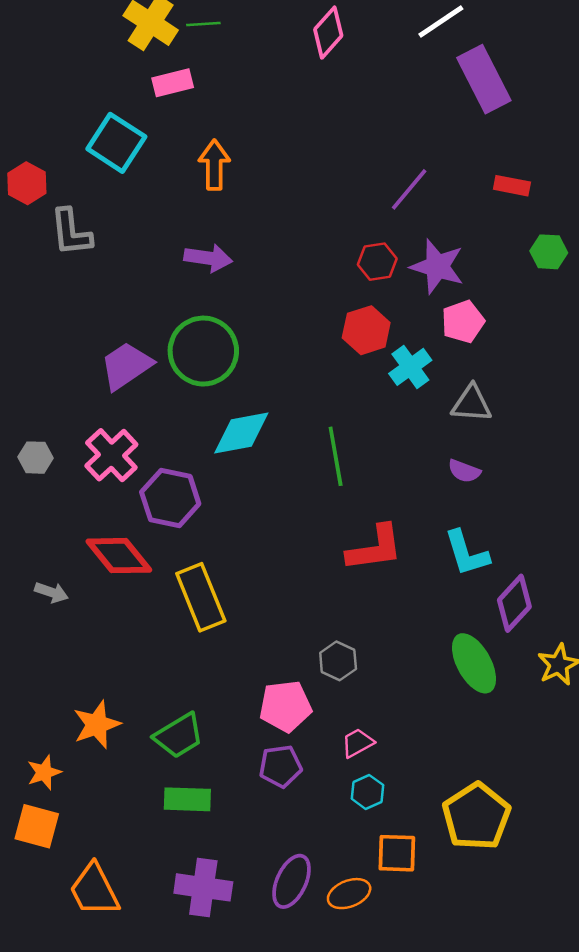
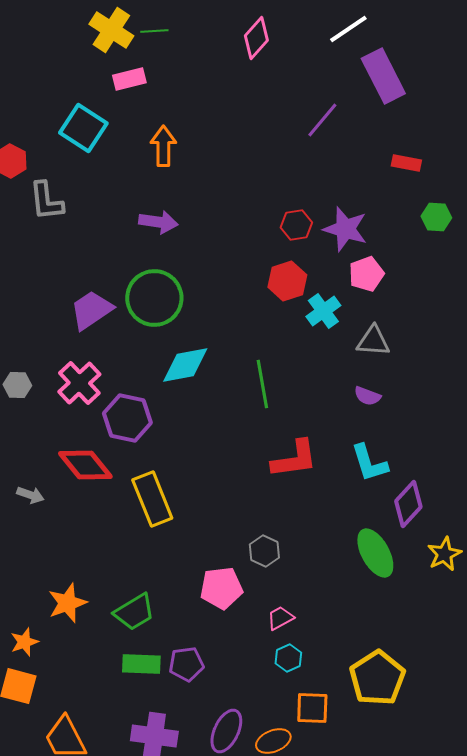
purple line: (409, 189) -> (322, 120), moved
purple pentagon: (280, 766) -> (186, 664), moved

